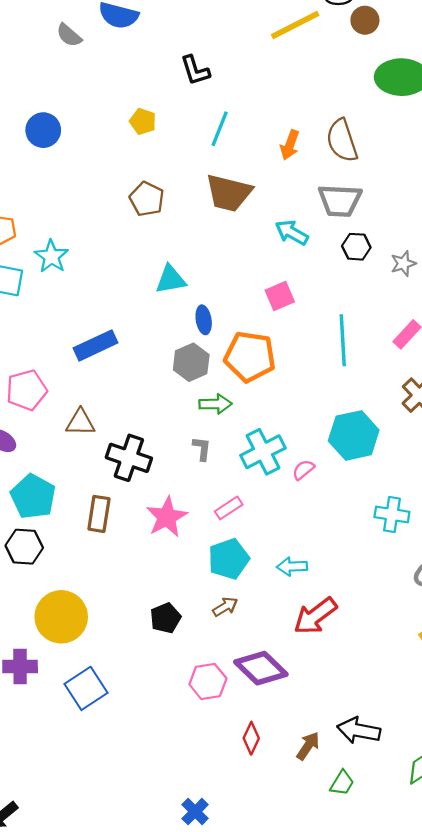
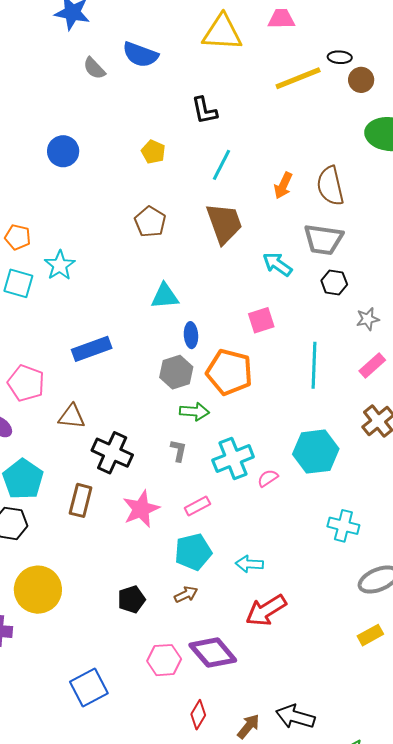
brown trapezoid: (229, 193) -> (224, 223), turned -129
gray star: (403, 263) -> (368, 319), moved
pink pentagon: (26, 390) -> (26, 383), turned 30
blue square: (86, 688) -> (89, 688), moved

